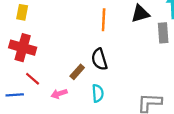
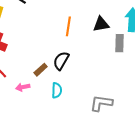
black semicircle: (99, 59) -> (61, 61), turned 42

